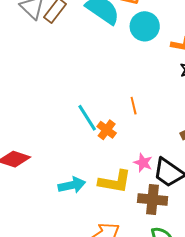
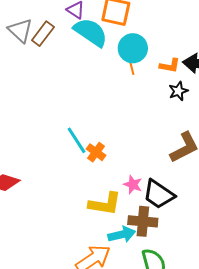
orange line: (134, 106) -> (131, 66), moved
cyan arrow: (72, 185) -> (122, 235), moved

